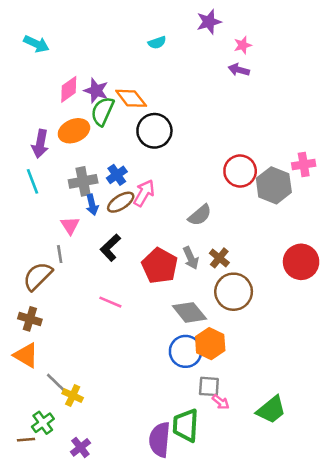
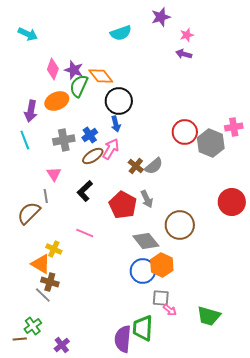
cyan semicircle: (157, 43) -> (121, 33), size x1.5
pink diamond: (69, 89) -> (53, 69), turned -35
blue arrow: (92, 205) -> (116, 124), moved
brown cross: (219, 258) -> (136, 166), moved
brown cross: (30, 319) -> (50, 282), moved
orange triangle: (26, 355) -> (41, 264), moved
yellow cross: (73, 396) -> (54, 249), moved
green trapezoid: (271, 410) -> (209, 316), turned 55

